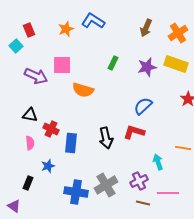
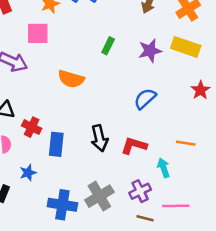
pink square: (62, 65) -> (38, 33), moved
red L-shape: (134, 132) -> (134, 146), moved
orange line: (183, 148) -> (186, 143), moved

